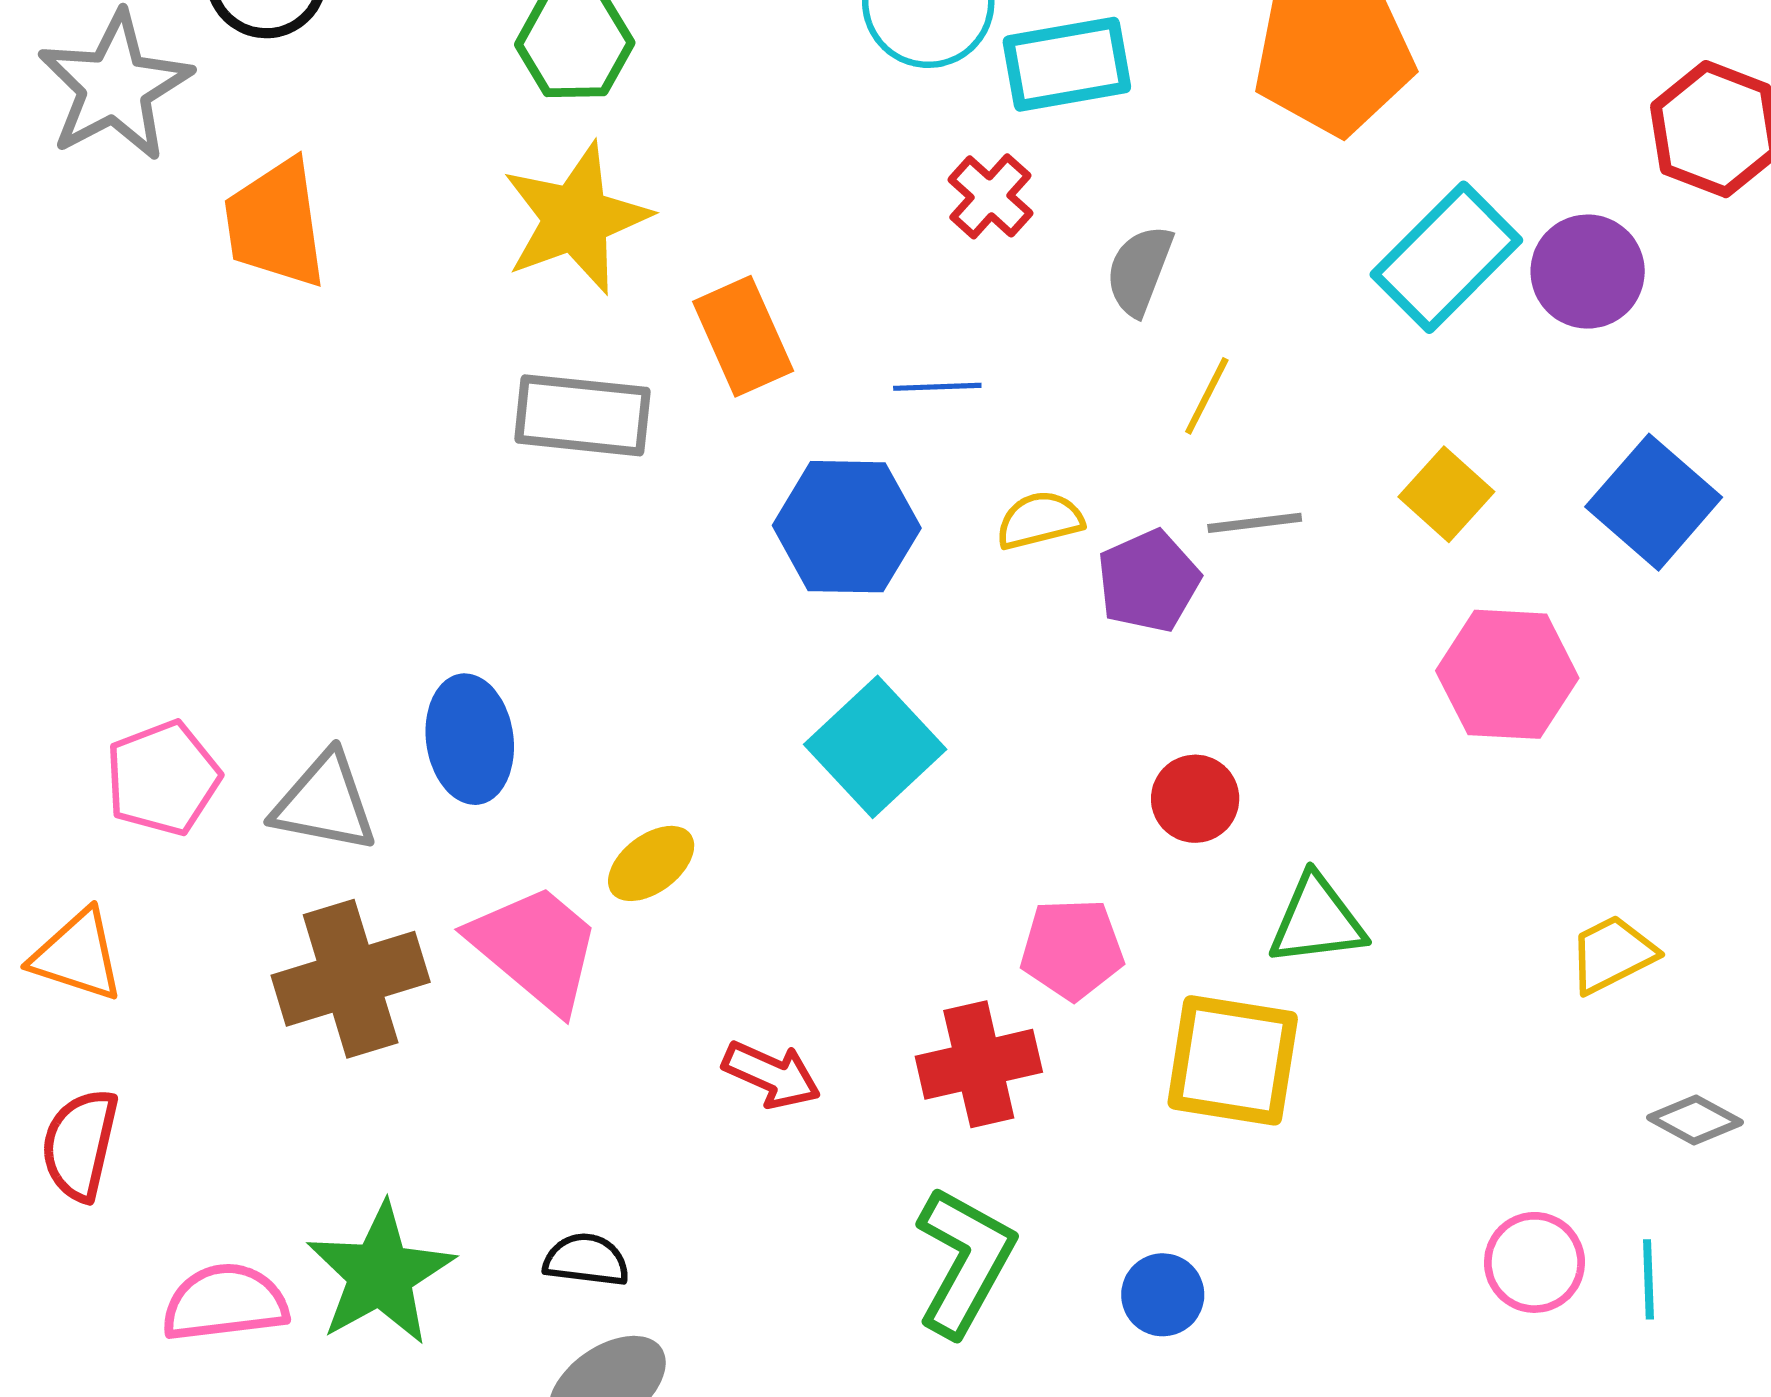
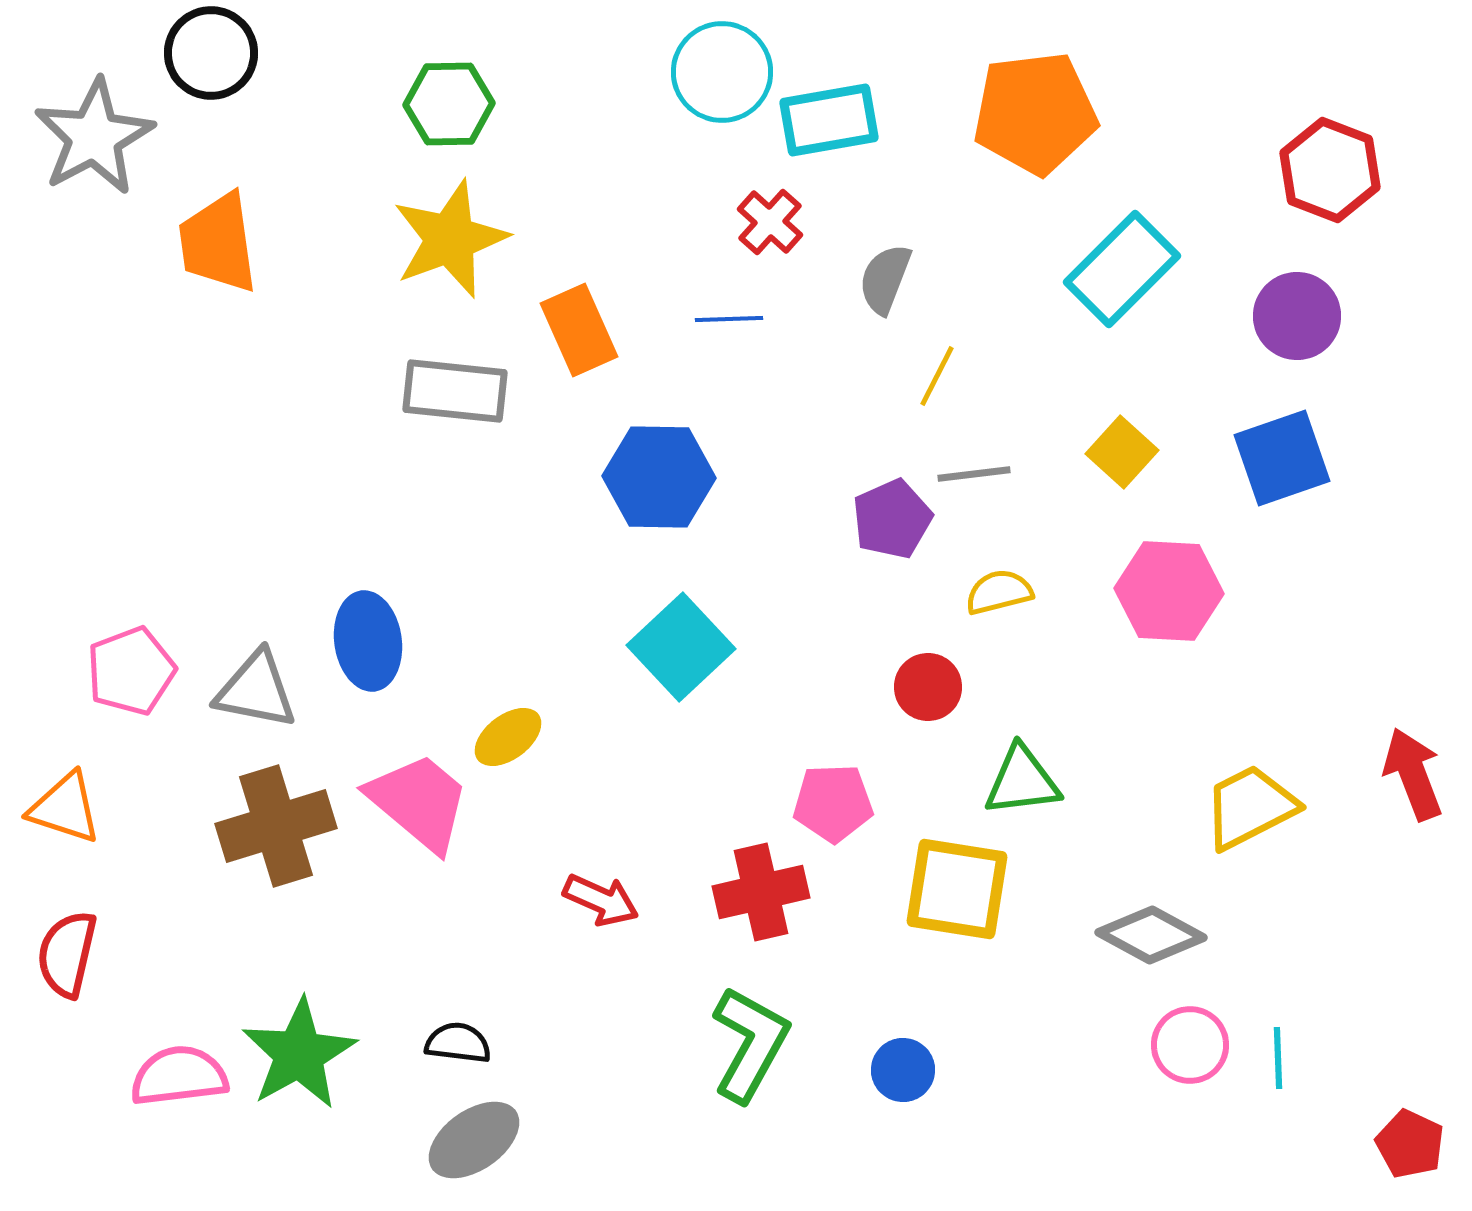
purple circle: (1588, 272) -> (1297, 316), moved
blue line: (937, 387) -> (729, 319), moved
blue square: (1654, 502) -> (1282, 458), turned 30
yellow semicircle: (1040, 520) -> (999, 592), moved
yellow trapezoid: (1612, 954) -> (1250, 807), size x1.4
gray diamond: (1695, 1120) -> (1151, 935), moved, size x1.5

